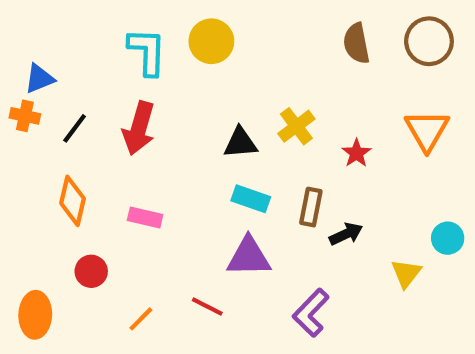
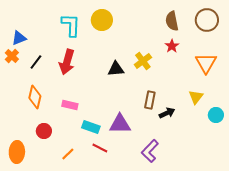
orange cross: (25, 116) -> (12, 56), turned 32
red star: (356, 153) -> (172, 46), moved
cyan rectangle: (251, 199) -> (91, 127), moved
yellow triangle: (406, 273) -> (196, 97), moved

